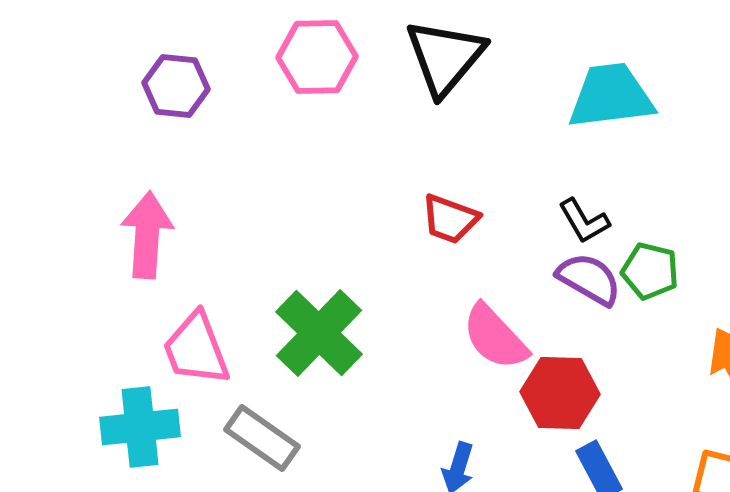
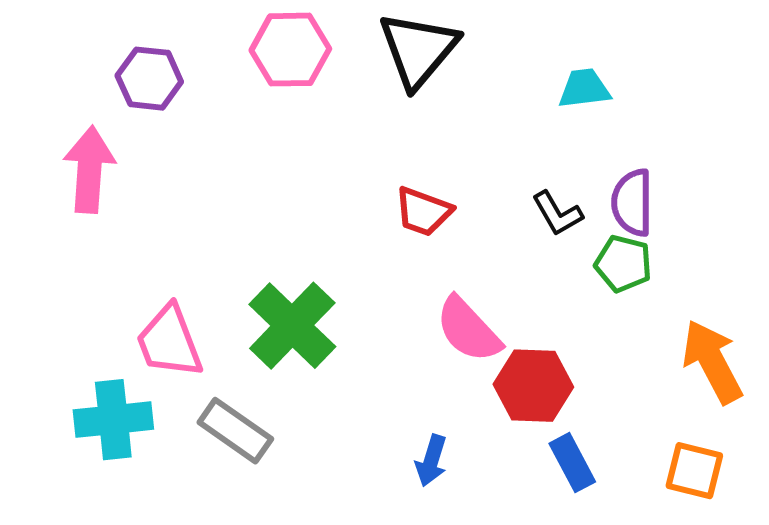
cyan trapezoid: (611, 96) -> (584, 89), size x0.6
pink arrow: (147, 235) -> (89, 170), moved
purple semicircle: (589, 279) -> (632, 203), moved, turned -120

